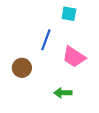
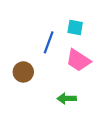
cyan square: (69, 14) -> (75, 28), moved

